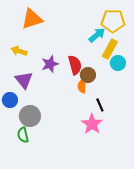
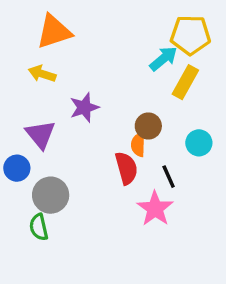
yellow arrow: (19, 51) -> (42, 74), moved
cyan circle: (118, 63) -> (199, 143), moved
red semicircle: (75, 65) -> (126, 168), moved

